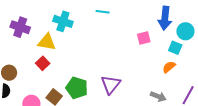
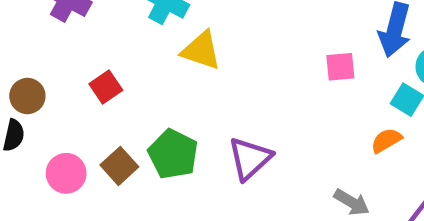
yellow triangle: (47, 42) -> (201, 50), moved

